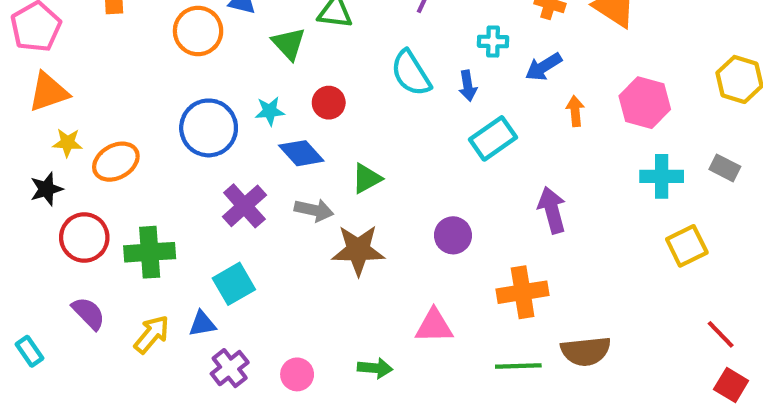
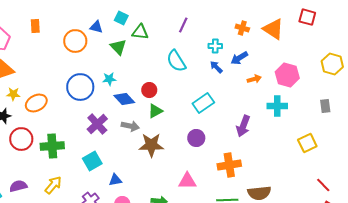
blue arrow: (468, 86) -> (216, 67), moved, turned 144
red circle: (329, 103) -> (149, 90), moved
orange arrow: (575, 111) -> (254, 79), turned 80
cyan rectangle: (493, 138) -> (203, 103), moved
gray rectangle: (725, 168) -> (325, 106), turned 56
cyan cross: (662, 176) -> (277, 106), moved
purple arrow: (552, 210) -> (243, 126), turned -145
purple semicircle: (88, 313) -> (18, 186), moved, turned -60
blue triangle: (202, 324) -> (115, 180), moved

